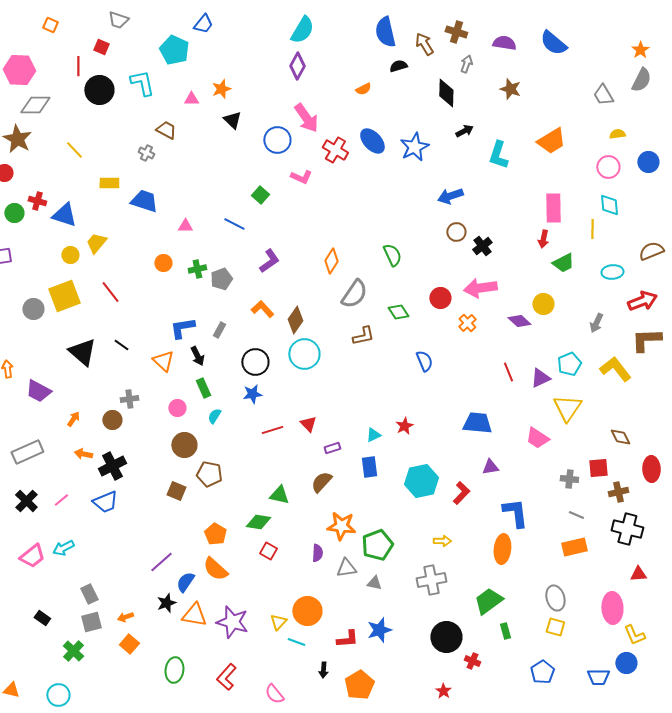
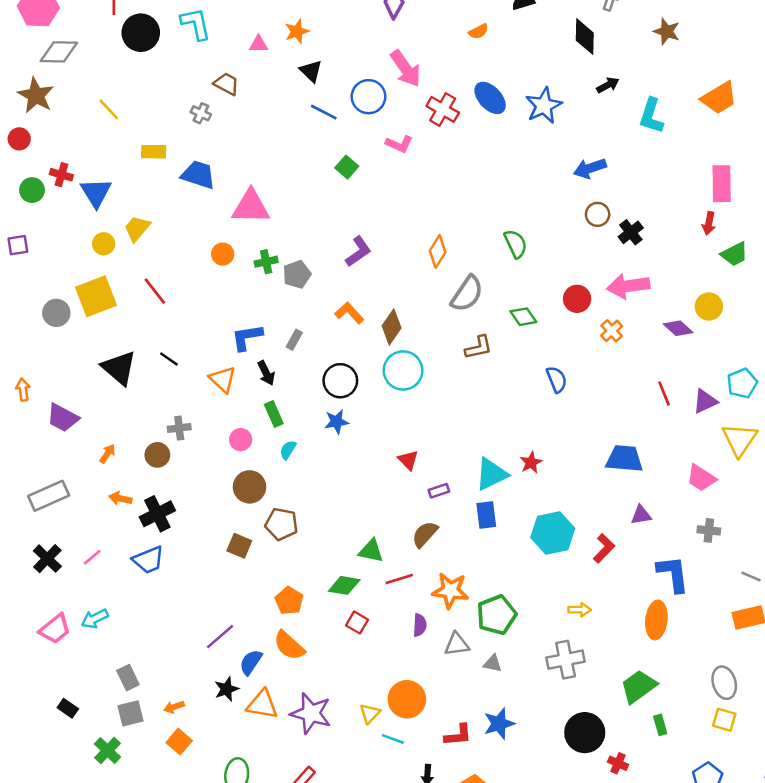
blue triangle: (64, 215) -> (96, 193), turned 40
blue line: (234, 224) -> (324, 112), moved
pink triangle: (185, 226) -> (251, 207), size x2.0
red line: (272, 430) -> (399, 579), moved
cyan triangle: (373, 435) -> (491, 474), size x1.8
gray cross: (569, 479) -> (709, 530), moved

